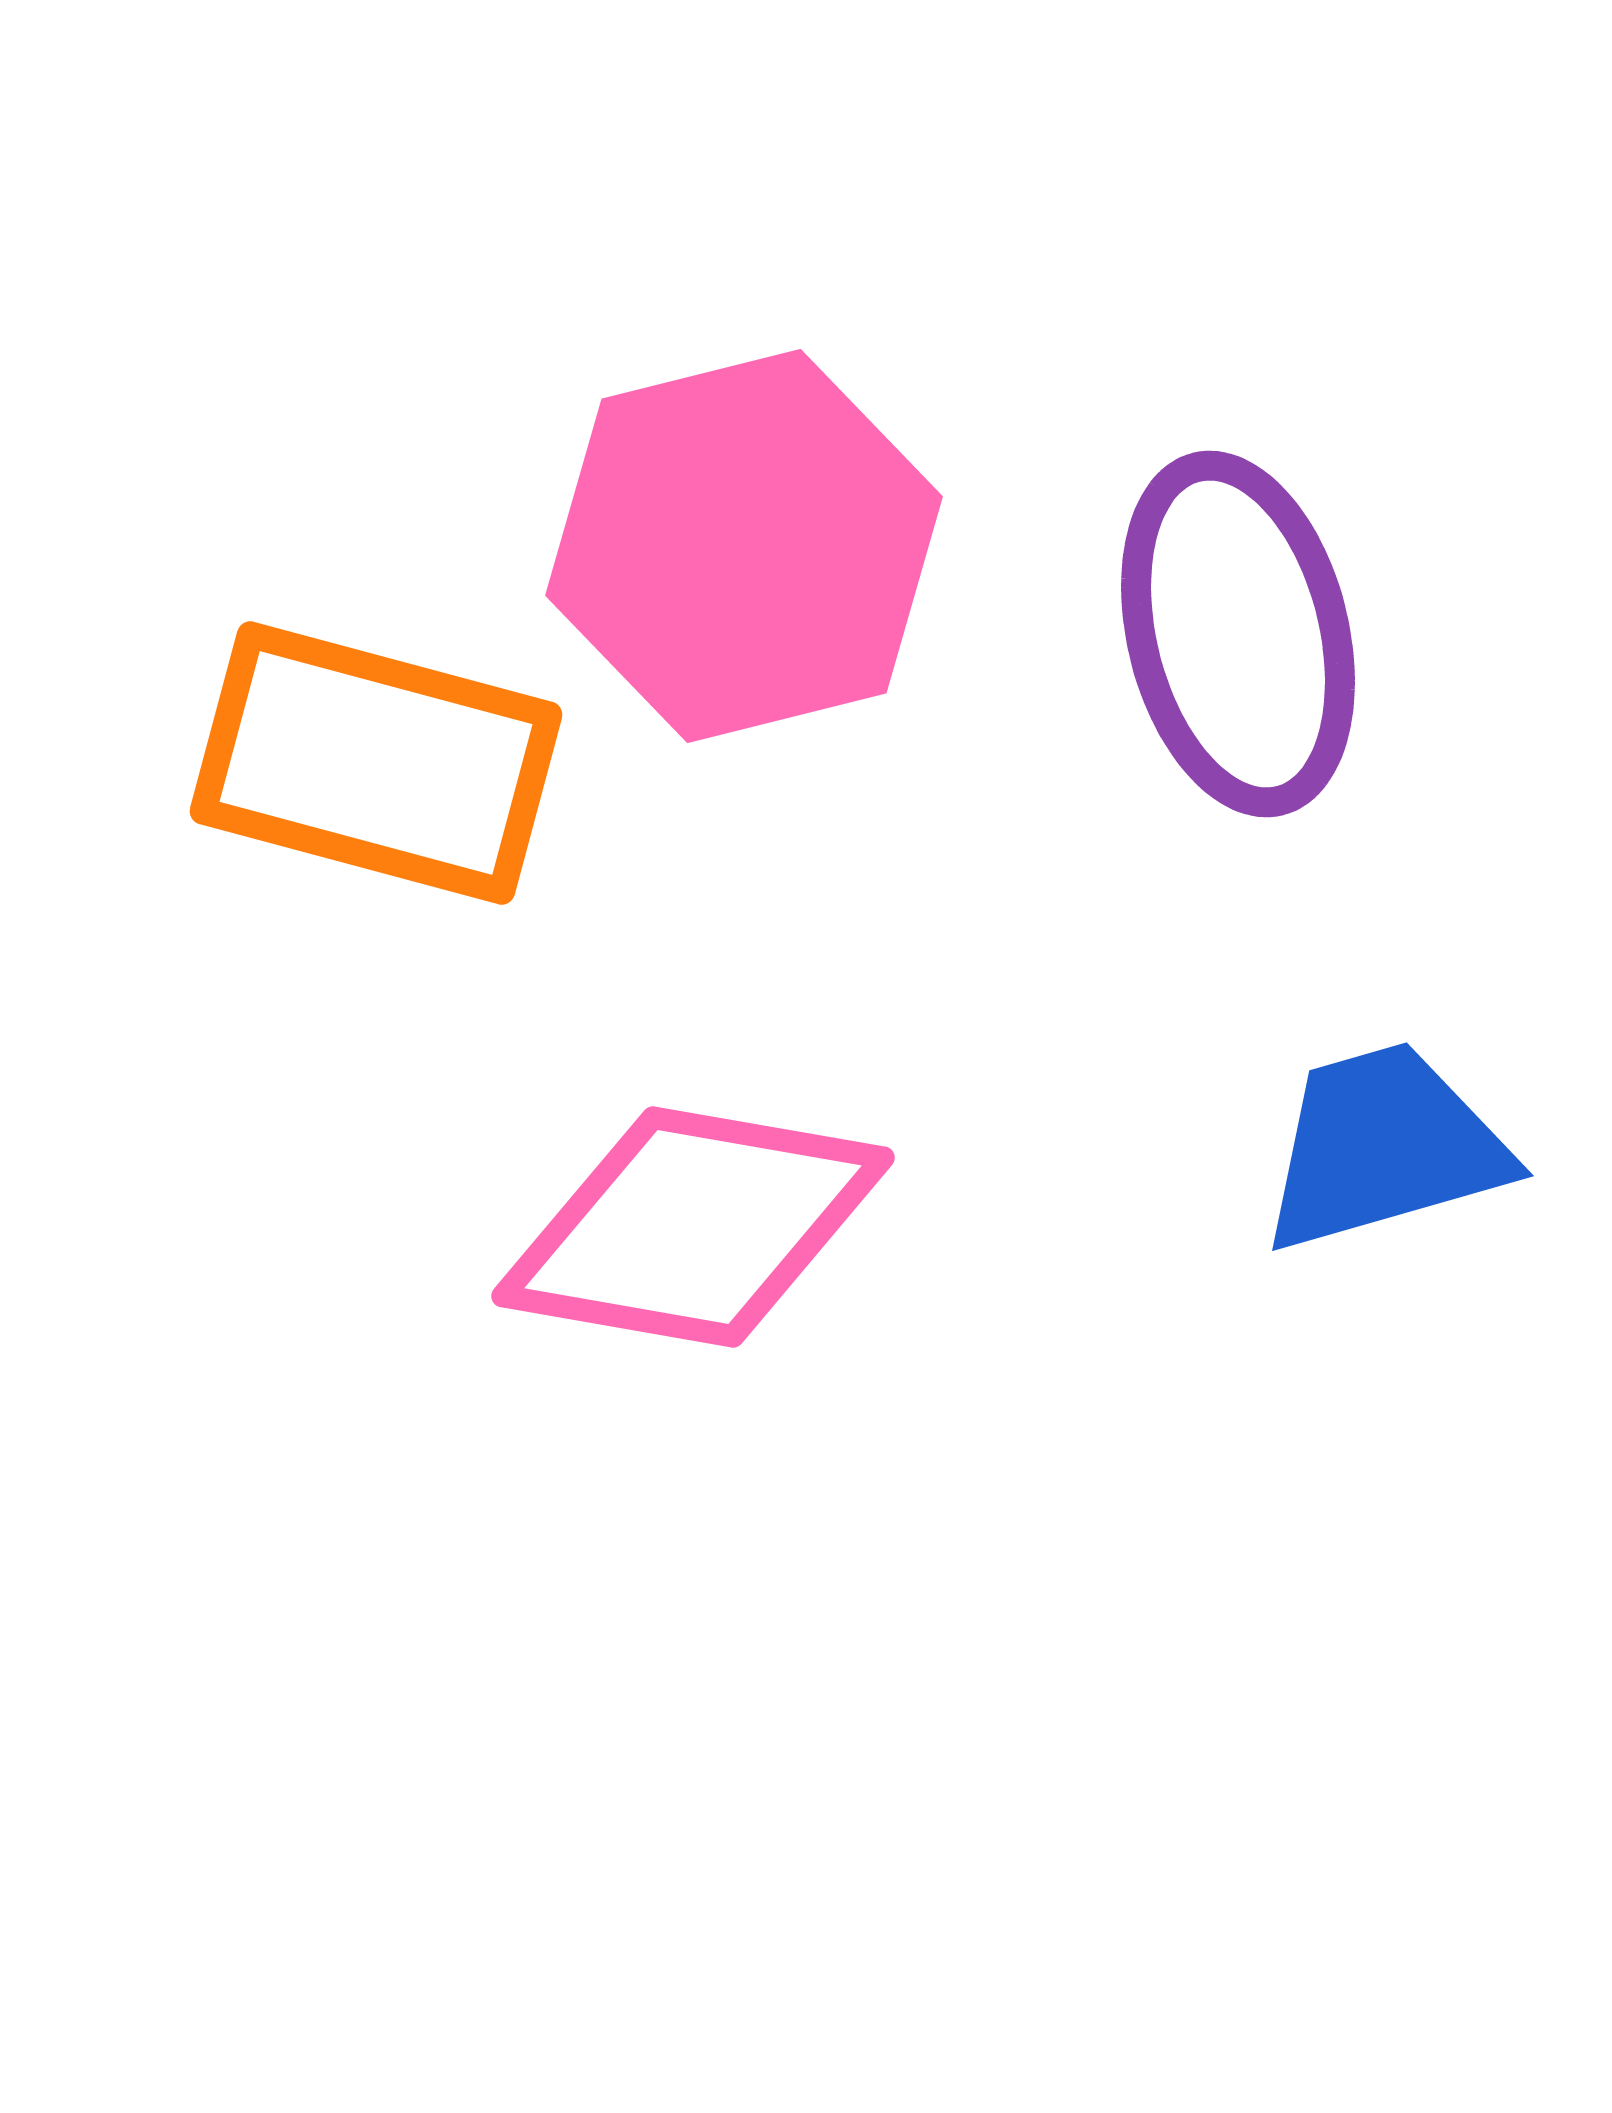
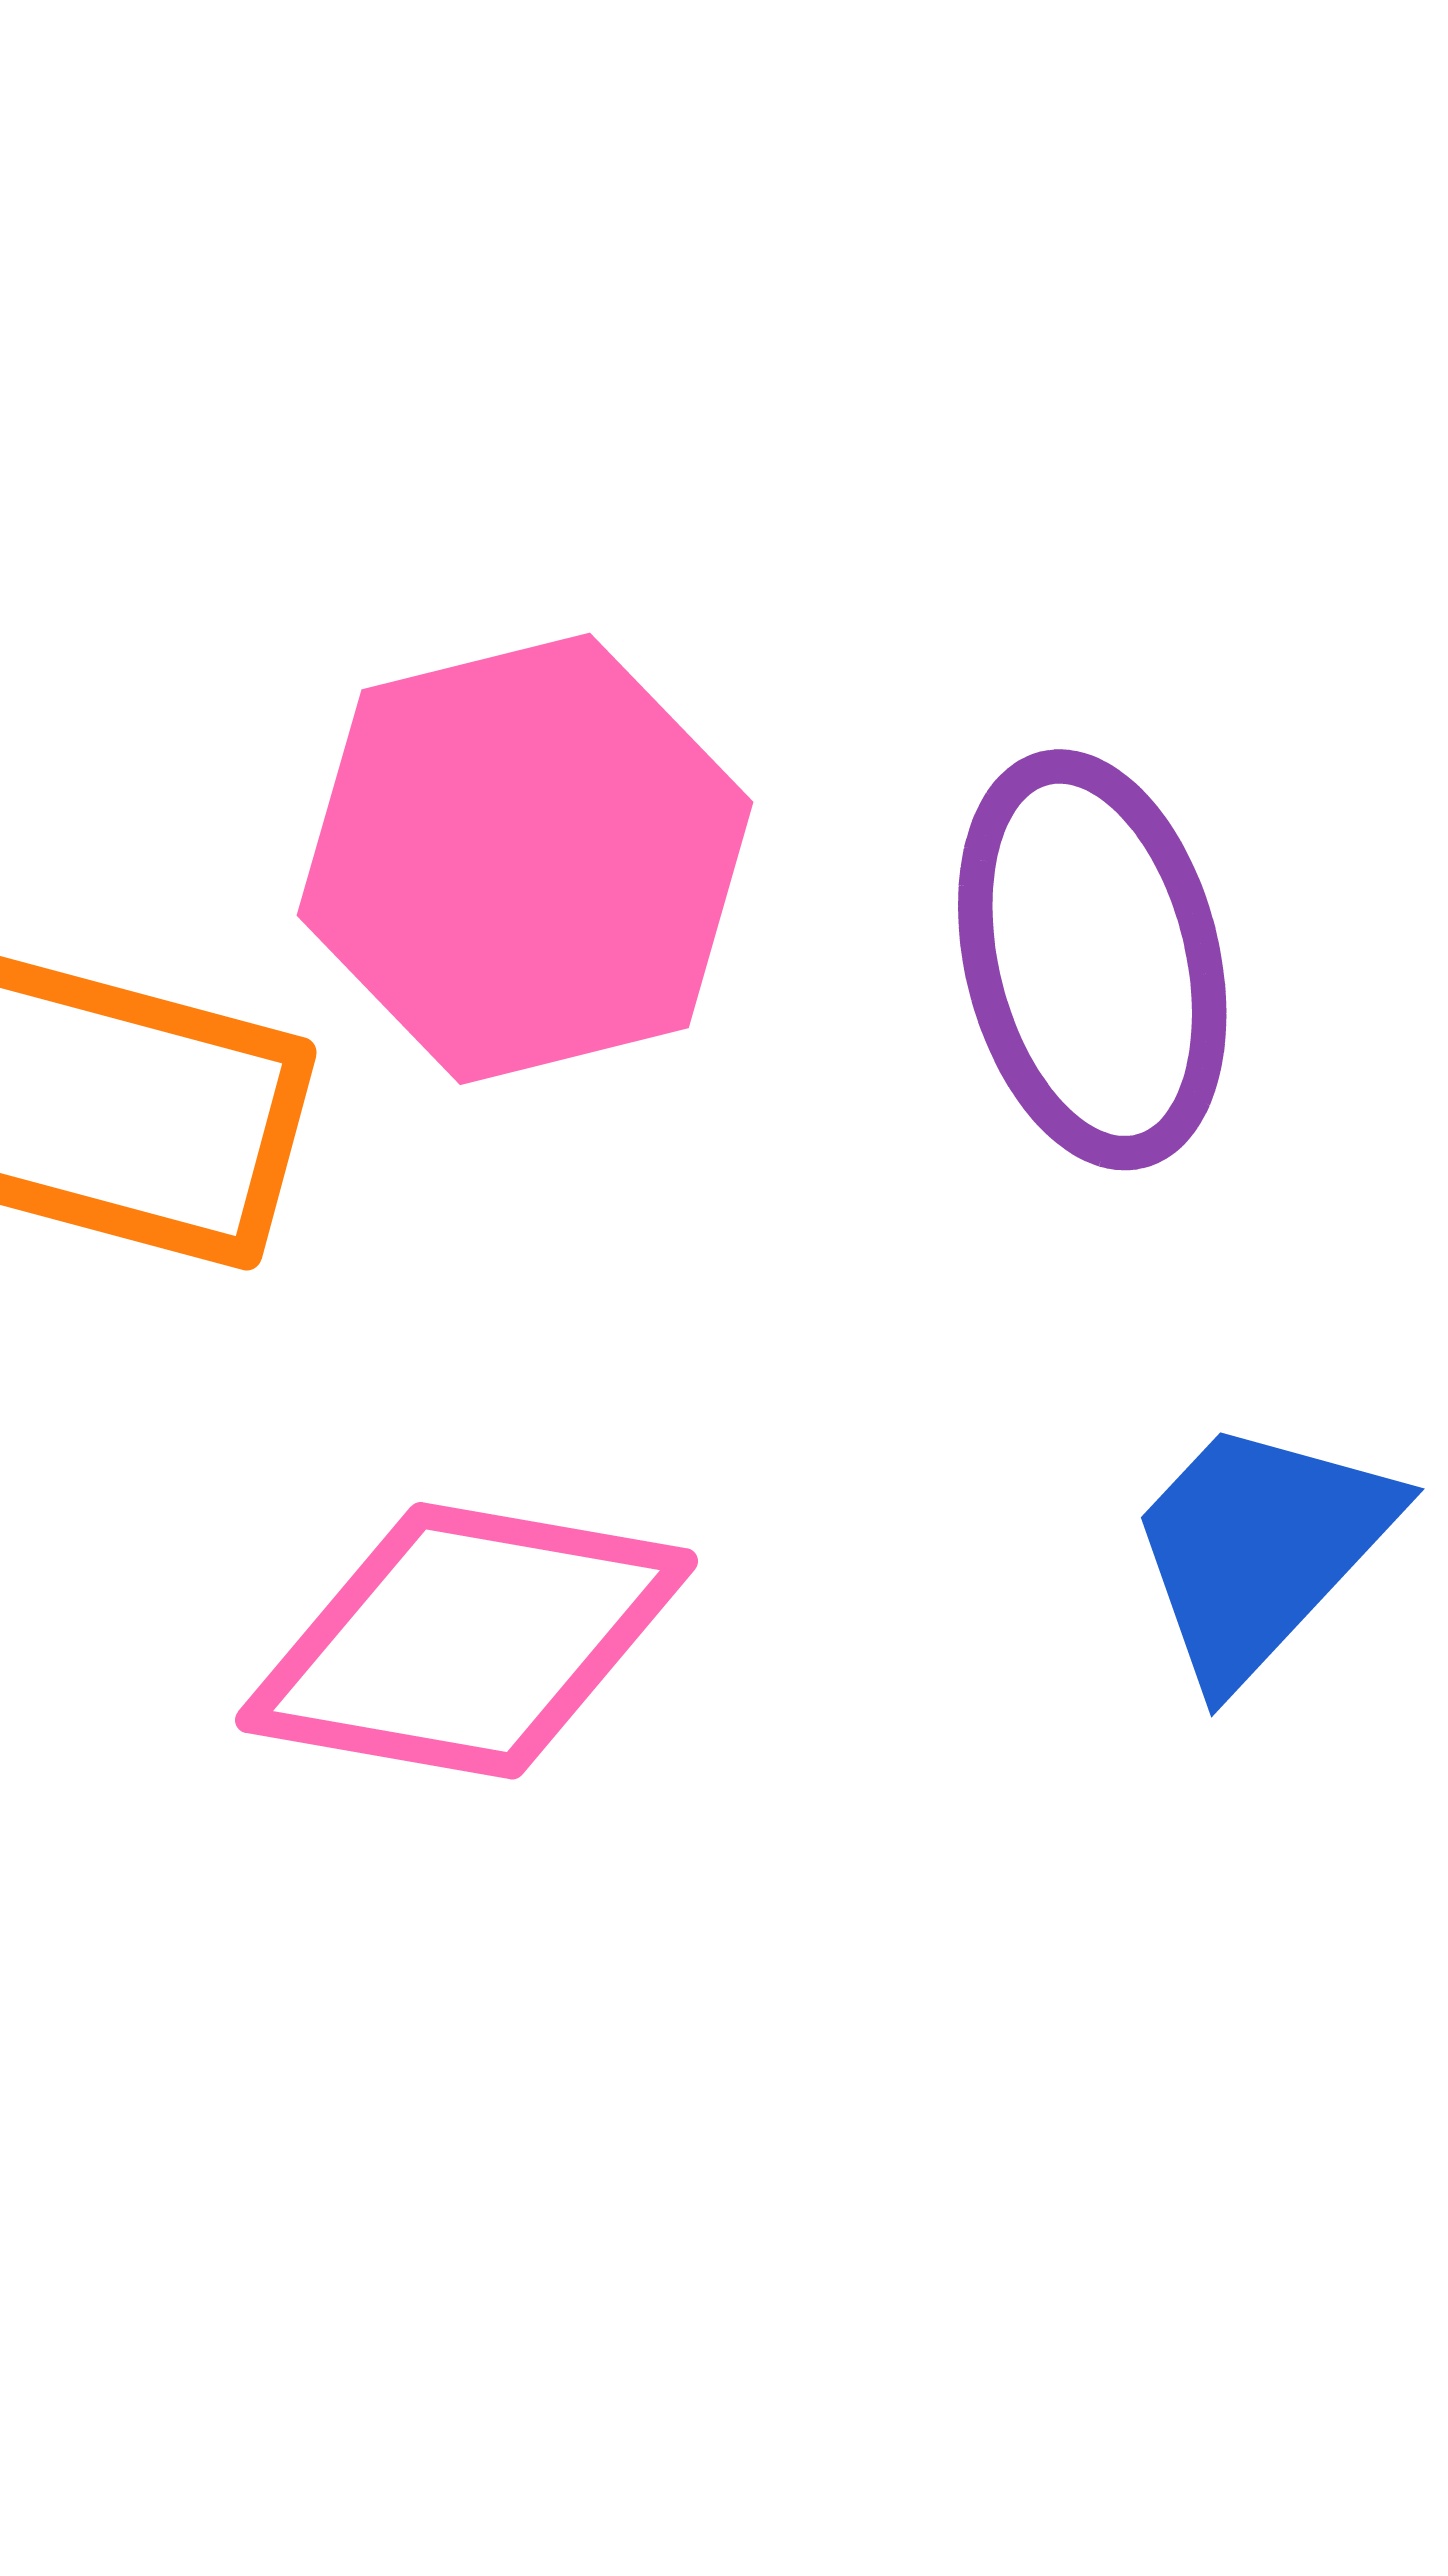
blue trapezoid: (1384, 1147) -> (1260, 1549), turned -31

